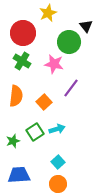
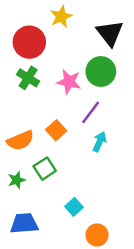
black triangle: (86, 26) -> (110, 33), size x1.6
green circle: (69, 42) -> (101, 72), moved
orange semicircle: (16, 96) -> (20, 140), moved, turned 60
cyan arrow: (57, 129) -> (100, 142), moved, turned -49
orange circle: (58, 184) -> (97, 235), moved

